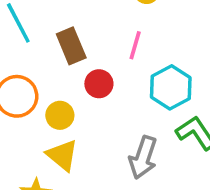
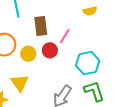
pink line: (135, 45) -> (65, 36), moved
yellow circle: (60, 115) -> (28, 54), moved

